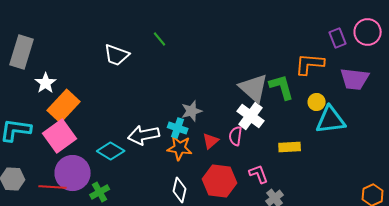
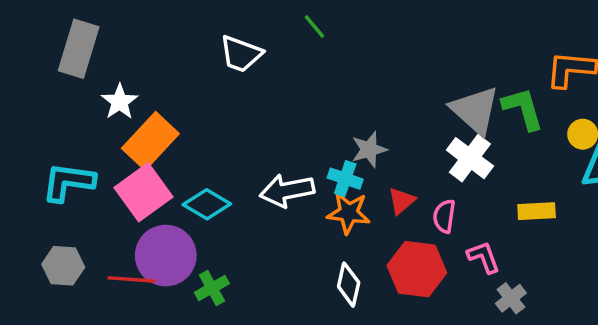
pink semicircle: (236, 136) -> (444, 216), moved
cyan diamond: (111, 151) -> (207, 204), moved

